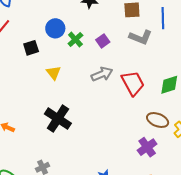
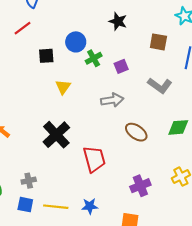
gray L-shape: (141, 37) -> (160, 86), moved
red trapezoid: (133, 83) -> (94, 159), moved
brown ellipse: (158, 120) -> (136, 132), moved

